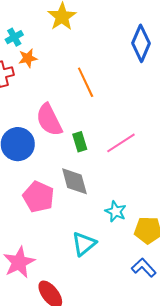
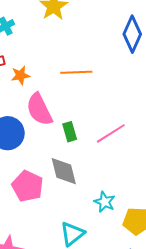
orange star: (28, 58) -> (20, 75), moved
orange line: (86, 82) -> (76, 72), turned -68

